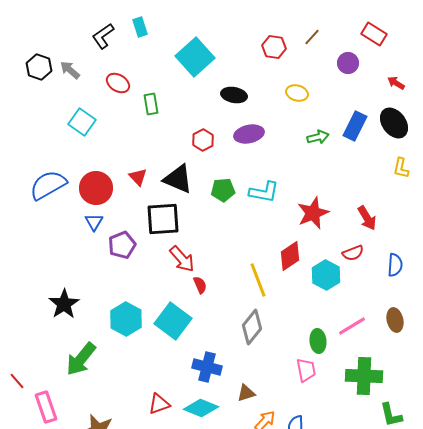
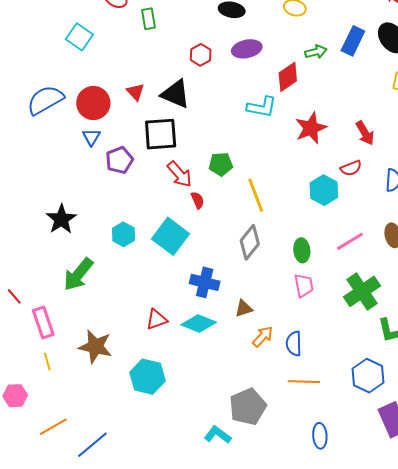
green pentagon: (223, 190) -> (221, 164), moved
red diamond: (290, 256) -> (288, 77), moved
cyan hexagon: (126, 319) -> (123, 234), size x0.7
green ellipse: (318, 341) -> (302, 250), moved
green cross: (364, 376) -> (362, 291), turned -36

